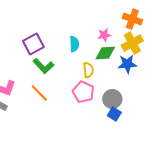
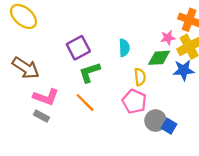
pink star: (104, 35) -> (168, 38), moved
green L-shape: (43, 66) -> (90, 72), turned 115
gray circle: (112, 99) -> (156, 121), moved

